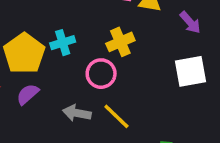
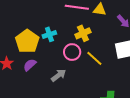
gray arrow: (77, 113) -> (59, 75), turned 133
yellow line: (116, 116) -> (94, 58), moved

